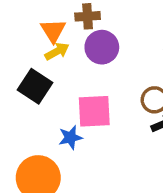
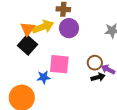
orange triangle: (53, 31) -> (28, 29), moved
yellow arrow: (57, 51) -> (43, 27), size x1.5

